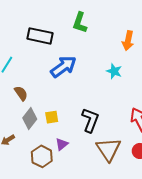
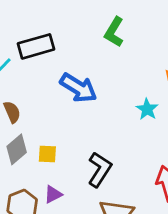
black rectangle: (40, 36) -> (36, 46), moved, turned -40
blue arrow: (63, 67) -> (78, 88), turned 56

